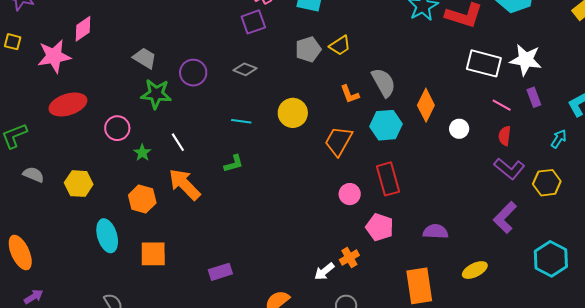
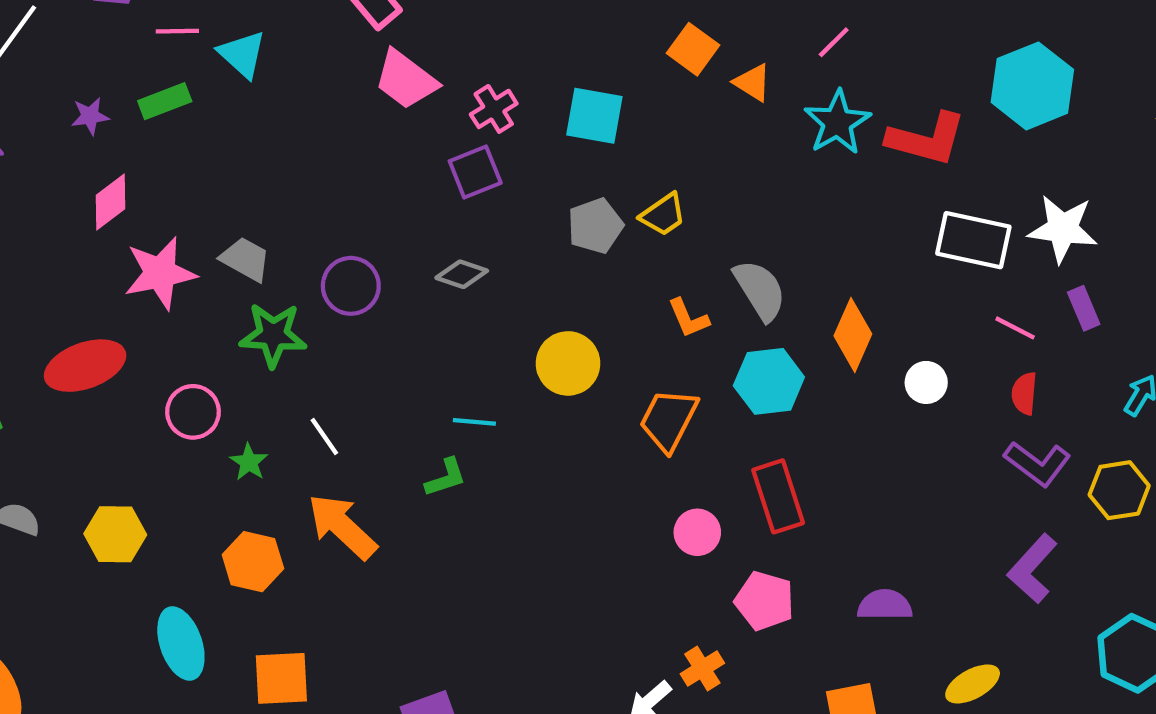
pink star: (54, 56) -> (160, 273), moved
cyan line: (241, 121) -> (474, 422), moved

